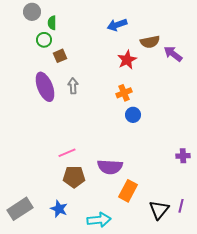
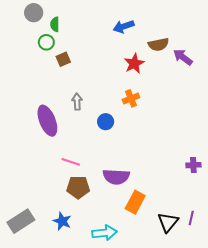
gray arrow: (73, 86) -> (77, 102), moved
purple ellipse: (45, 87) -> (47, 121), moved
blue circle: (133, 115) -> (106, 122), moved
pink line: (67, 153) -> (71, 162), turned 42

